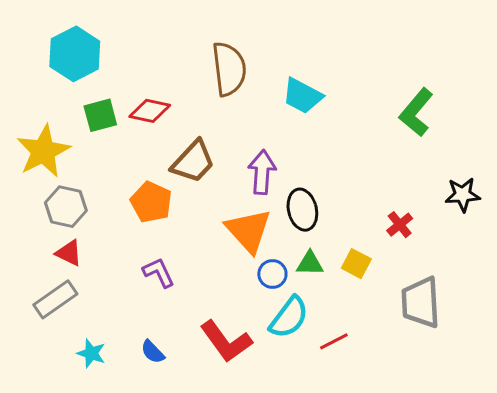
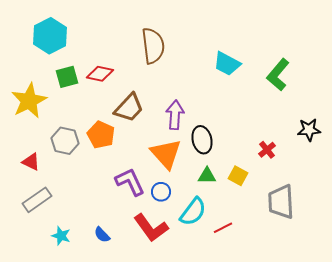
cyan trapezoid: (302, 96) -> (227, 64), moved
gray hexagon: (66, 207) -> (65, 141), moved
red triangle: (69, 253) -> (31, 162), moved
purple L-shape: (159, 272) -> (130, 182), moved, size x1.4
blue circle: (272, 274) -> (161, 192), moved

